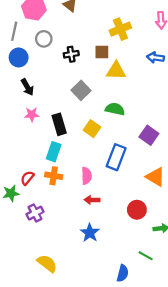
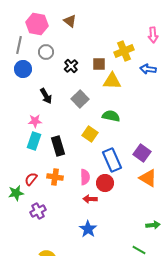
yellow cross: (120, 29) -> (124, 51), moved
black cross: (71, 54) -> (71, 66), turned -32
black arrow: (27, 87) -> (46, 96), moved
black rectangle: (59, 124) -> (58, 146), moved
purple square: (149, 135) -> (142, 153), moved
cyan rectangle: (54, 152) -> (34, 141), moved
blue rectangle: (116, 157) -> (112, 160), turned -45
red circle: (137, 210) -> (105, 183), moved

